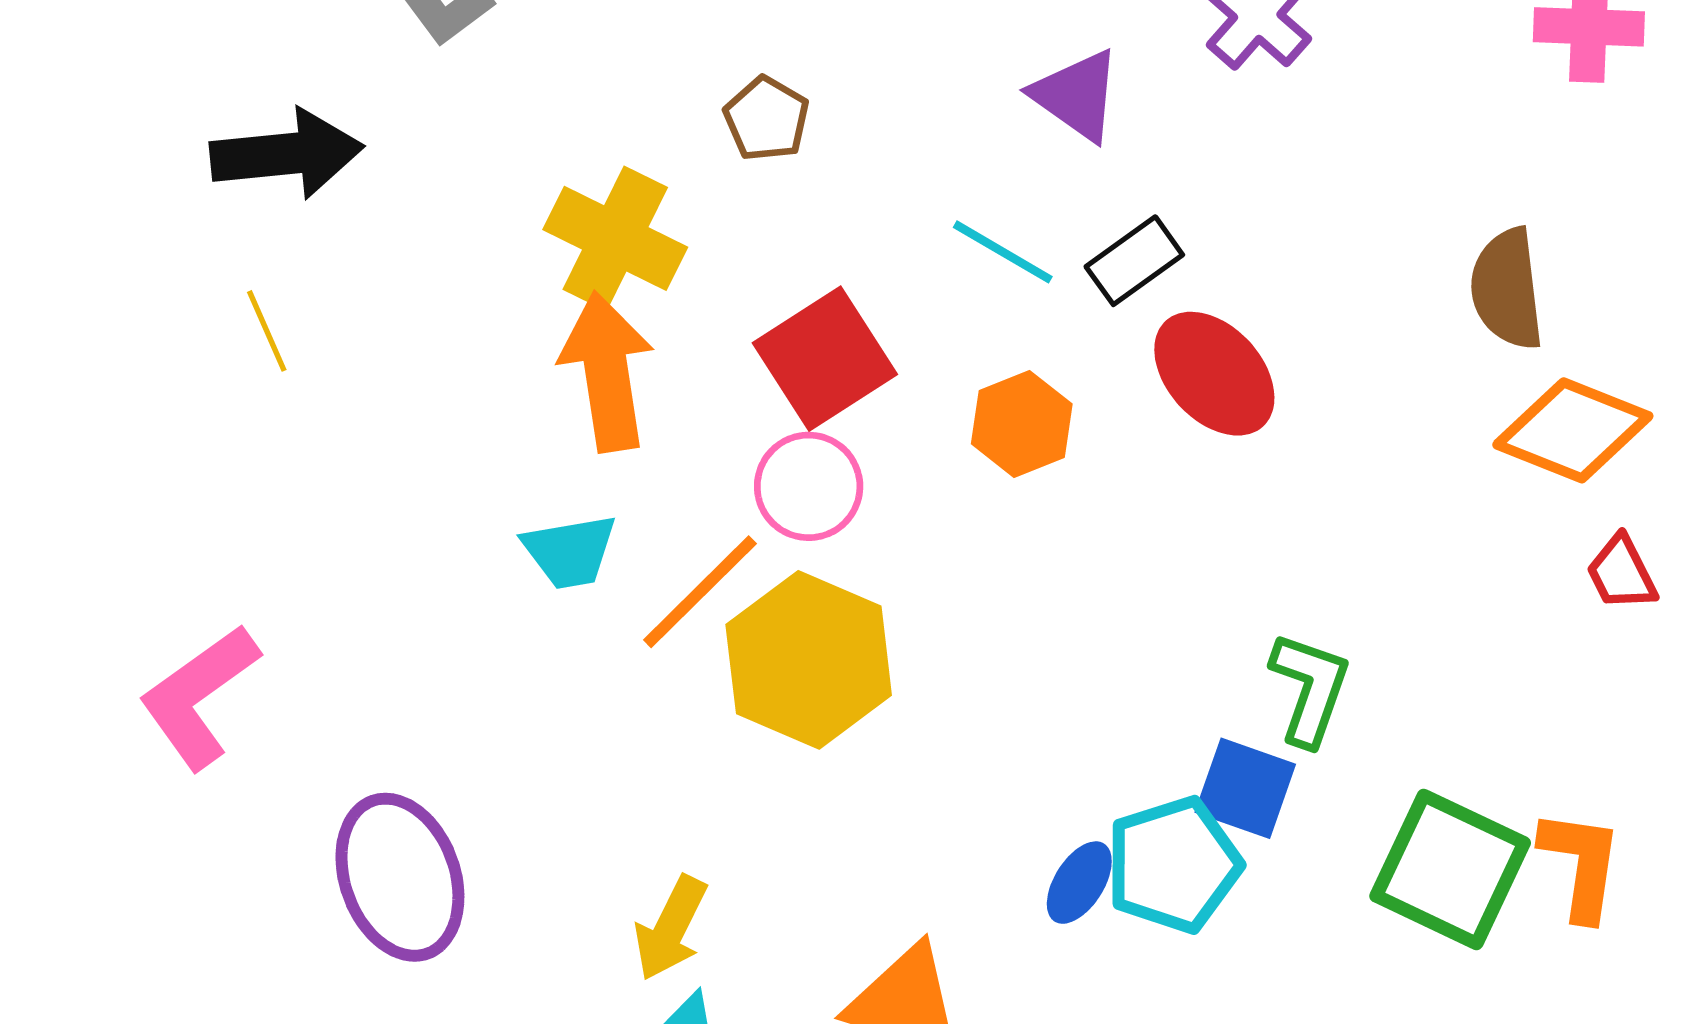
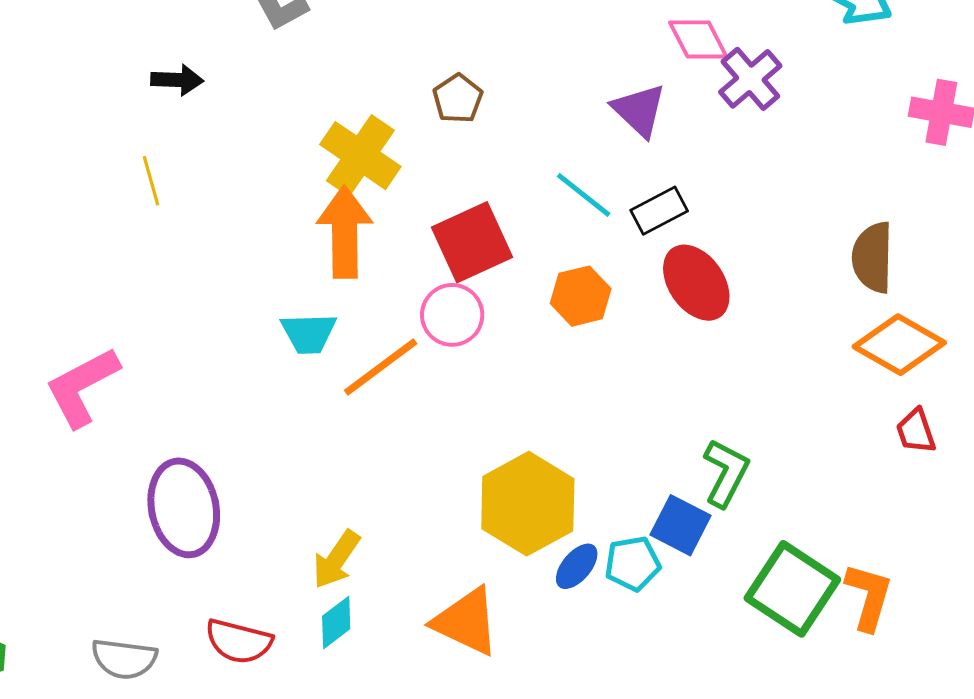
black arrow: (287, 154) -> (177, 80), size x0.6
yellow hexagon: (809, 660) -> (528, 504), moved
cyan pentagon: (1173, 865) -> (633, 564), size x0.7

